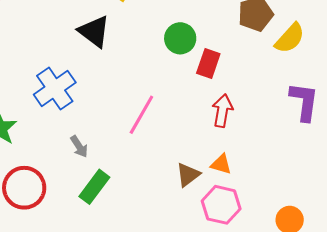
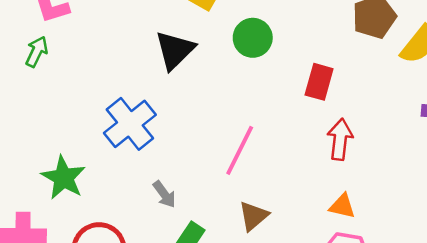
black triangle: (94, 31) -> (175, 50), turned 42
green circle: (180, 38) -> (253, 38), moved
brown triangle: (188, 175) -> (253, 216), moved

